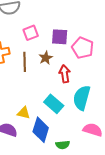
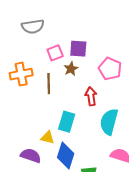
purple square: (60, 37) -> (78, 49), moved
brown star: (46, 58) -> (71, 69), moved
cyan rectangle: (54, 104) -> (67, 122), moved, turned 66

